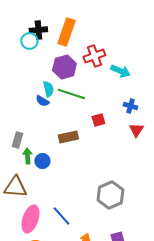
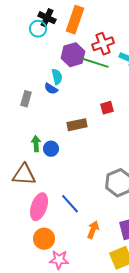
black cross: (38, 30) -> (47, 18), turned 30
green line: (71, 94) -> (95, 63), moved
gray rectangle: (17, 140) -> (26, 99), moved

